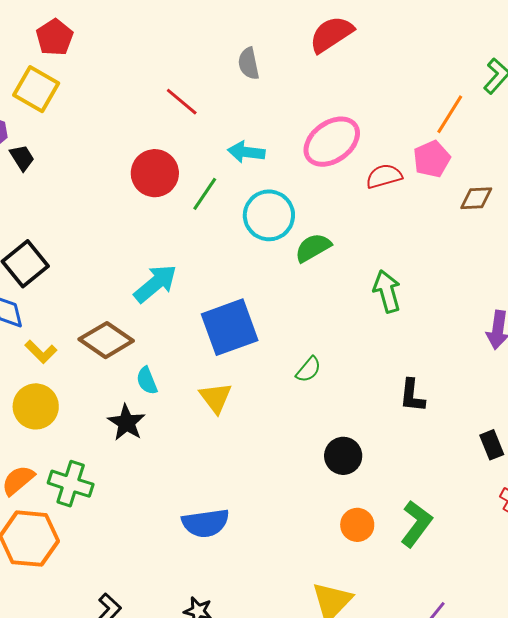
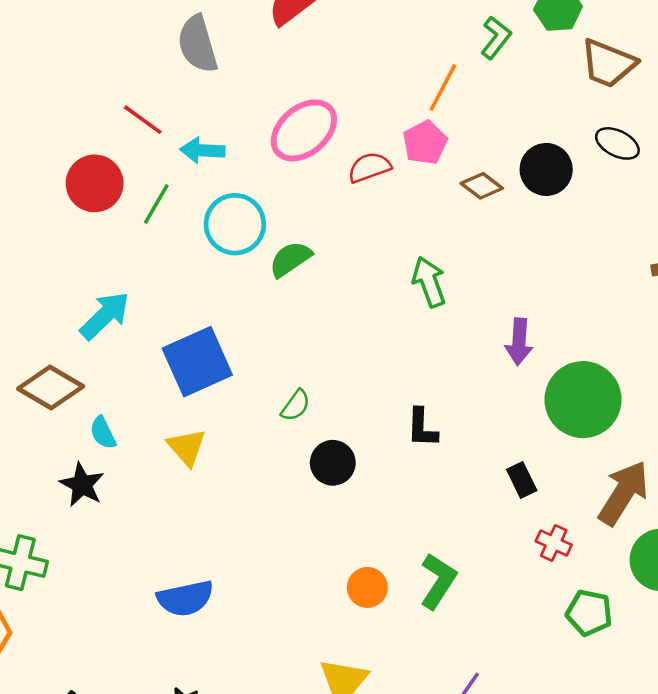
gray semicircle: (249, 64) -> (198, 44), size x1.5
red line: (182, 102) -> (143, 120), moved
brown diamond: (476, 198) -> (482, 186), turned 44
green arrow: (387, 291) -> (429, 282), moved
black circle: (343, 456) -> (333, 463), moved

